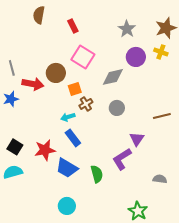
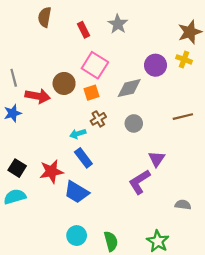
gray star: (127, 29) -> (118, 24), moved
orange square: (75, 89) -> (91, 93), moved
brown line: (162, 116) -> (183, 117), moved
green semicircle: (97, 174) -> (111, 241), moved

